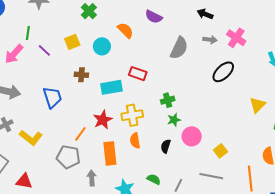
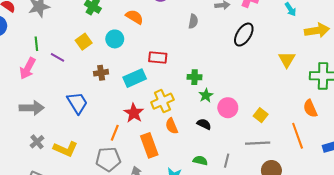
gray semicircle: (179, 48) -> (193, 21), size x0.6
green cross: (168, 100) -> (195, 77), turned 32
black semicircle: (166, 146) -> (204, 124), turned 112

